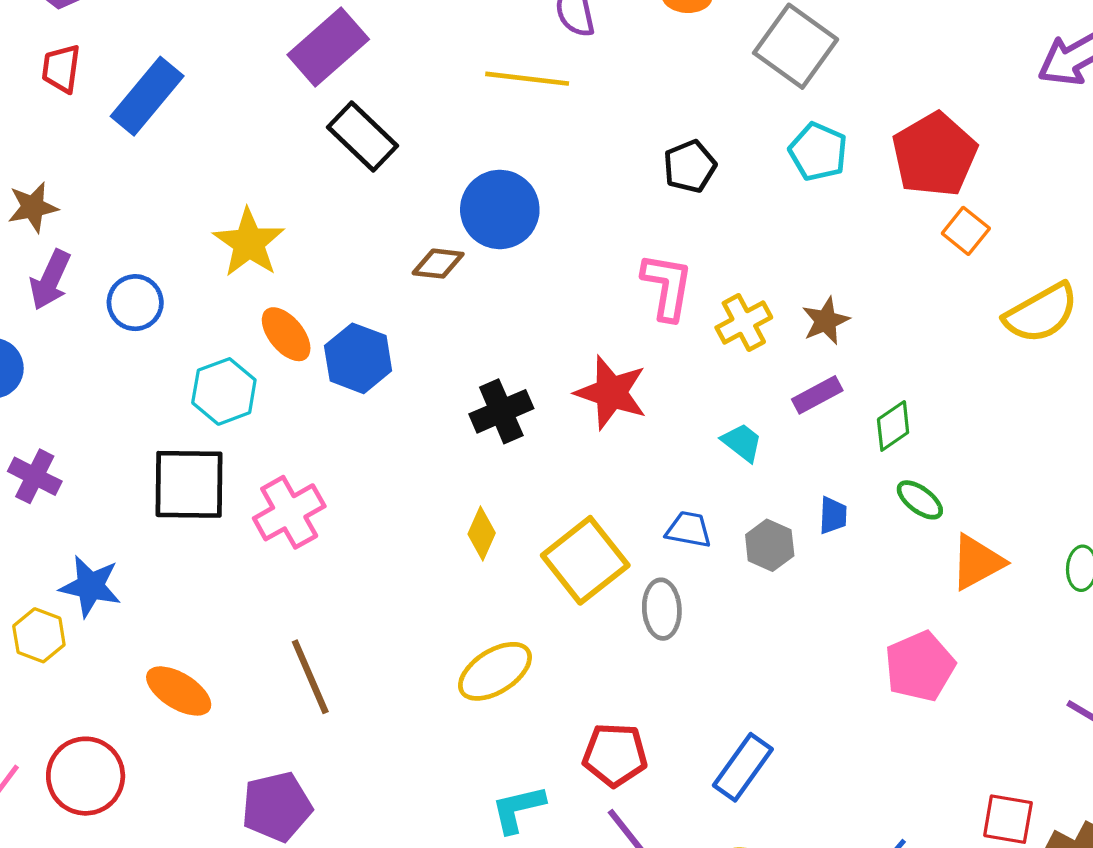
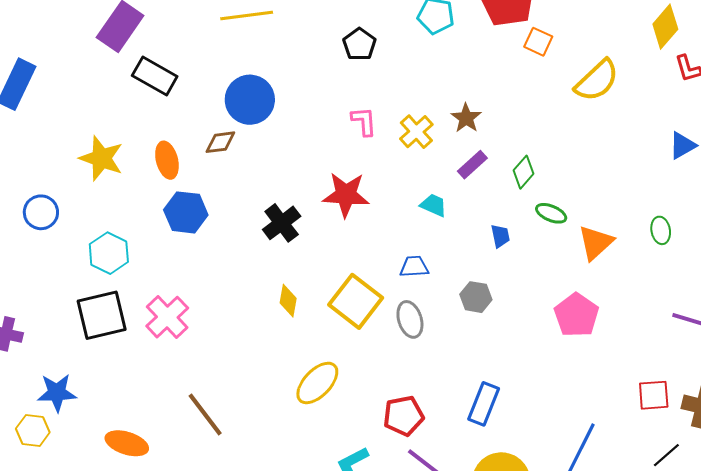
pink L-shape: (667, 286) -> (364, 121), size x0.7
orange ellipse: (286, 334) -> (167, 160), moved, turned 39
gray hexagon: (770, 545) -> (476, 297), moved

